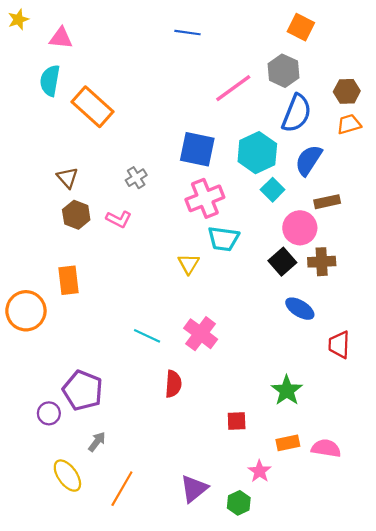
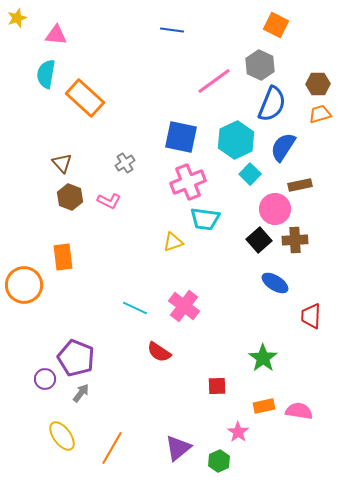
yellow triangle: (189, 264) -> (173, 242), turned 40
red semicircle: (173, 384) -> (159, 352), turned 120
gray arrow: (97, 442) -> (81, 393), moved

